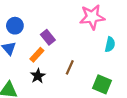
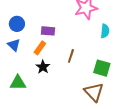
purple rectangle: (48, 37) -> (48, 31), turned -40

